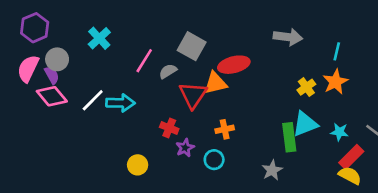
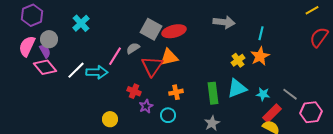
pink line: (144, 61) -> (115, 56), moved
red ellipse: (234, 65) -> (174, 31), moved
green rectangle: (289, 137) -> (213, 93), moved

